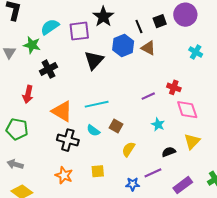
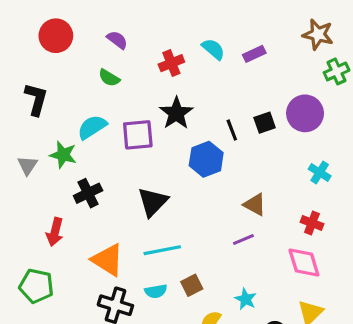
brown triangle: (148, 48) -> (255, 205), moved
black triangle: (94, 60) -> (153, 202), moved
red cross: (174, 87) -> (312, 223), moved
cyan star: (158, 124) -> (246, 299), moved
brown square: (116, 126) -> (192, 285), turned 32
cyan semicircle: (93, 130) -> (156, 291), turned -48

